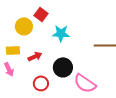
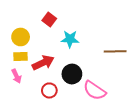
yellow circle: (24, 26) -> (21, 37), moved
red arrow: (35, 56) -> (43, 63), size x1.5

